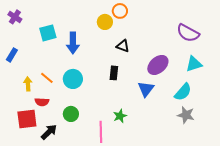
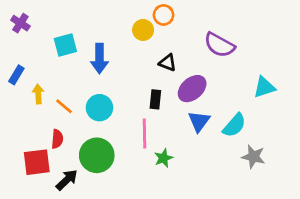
purple semicircle: (188, 33) -> (219, 45), moved
purple ellipse: (158, 65) -> (192, 89), moved
yellow arrow: (28, 84) -> (38, 94), moved
cyan semicircle: (183, 92) -> (234, 125), moved
red semicircle: (42, 102) -> (57, 139), turned -88
green circle: (71, 114) -> (97, 155), size x1.6
pink line: (101, 132) -> (144, 134), moved

